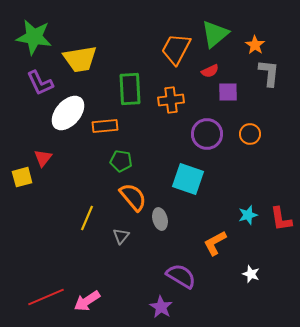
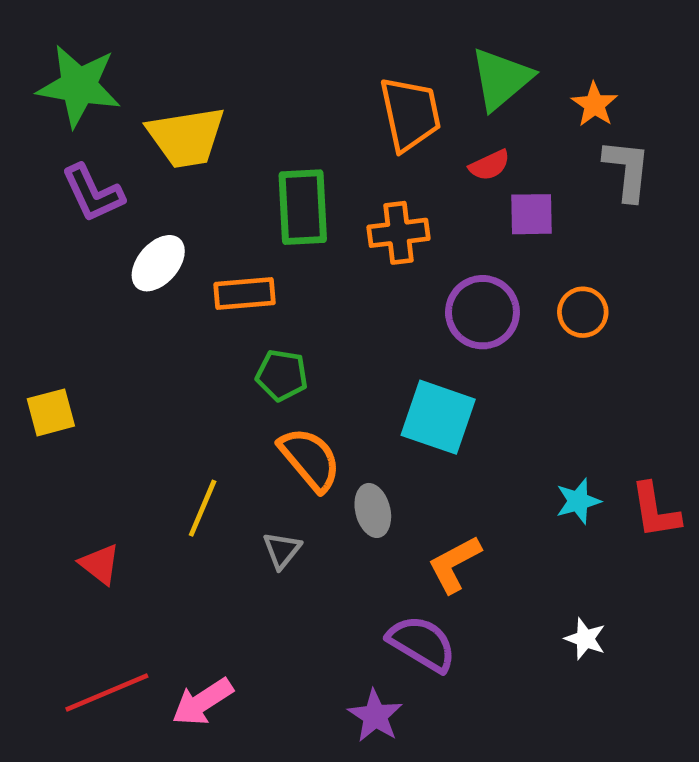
orange trapezoid: (176, 49) -> (410, 114), turned 140
white ellipse: (68, 113) -> (158, 263), size x0.7
red triangle: (43, 158) -> (100, 564), moved, turned -30
orange L-shape: (215, 243) -> (454, 564), moved

